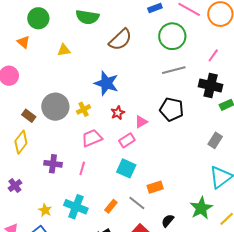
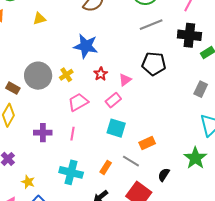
yellow star: (45, 210) -> (28, 182), moved

